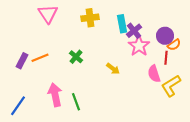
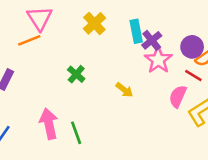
yellow cross: (90, 18) -> (94, 23), turned -36
orange line: (40, 58) -> (29, 40), moved
red line: (166, 58) -> (193, 76), turned -64
pink semicircle: (154, 74) -> (178, 96), turned 42

